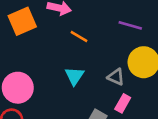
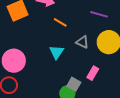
gray triangle: (116, 77) -> (82, 42), moved

